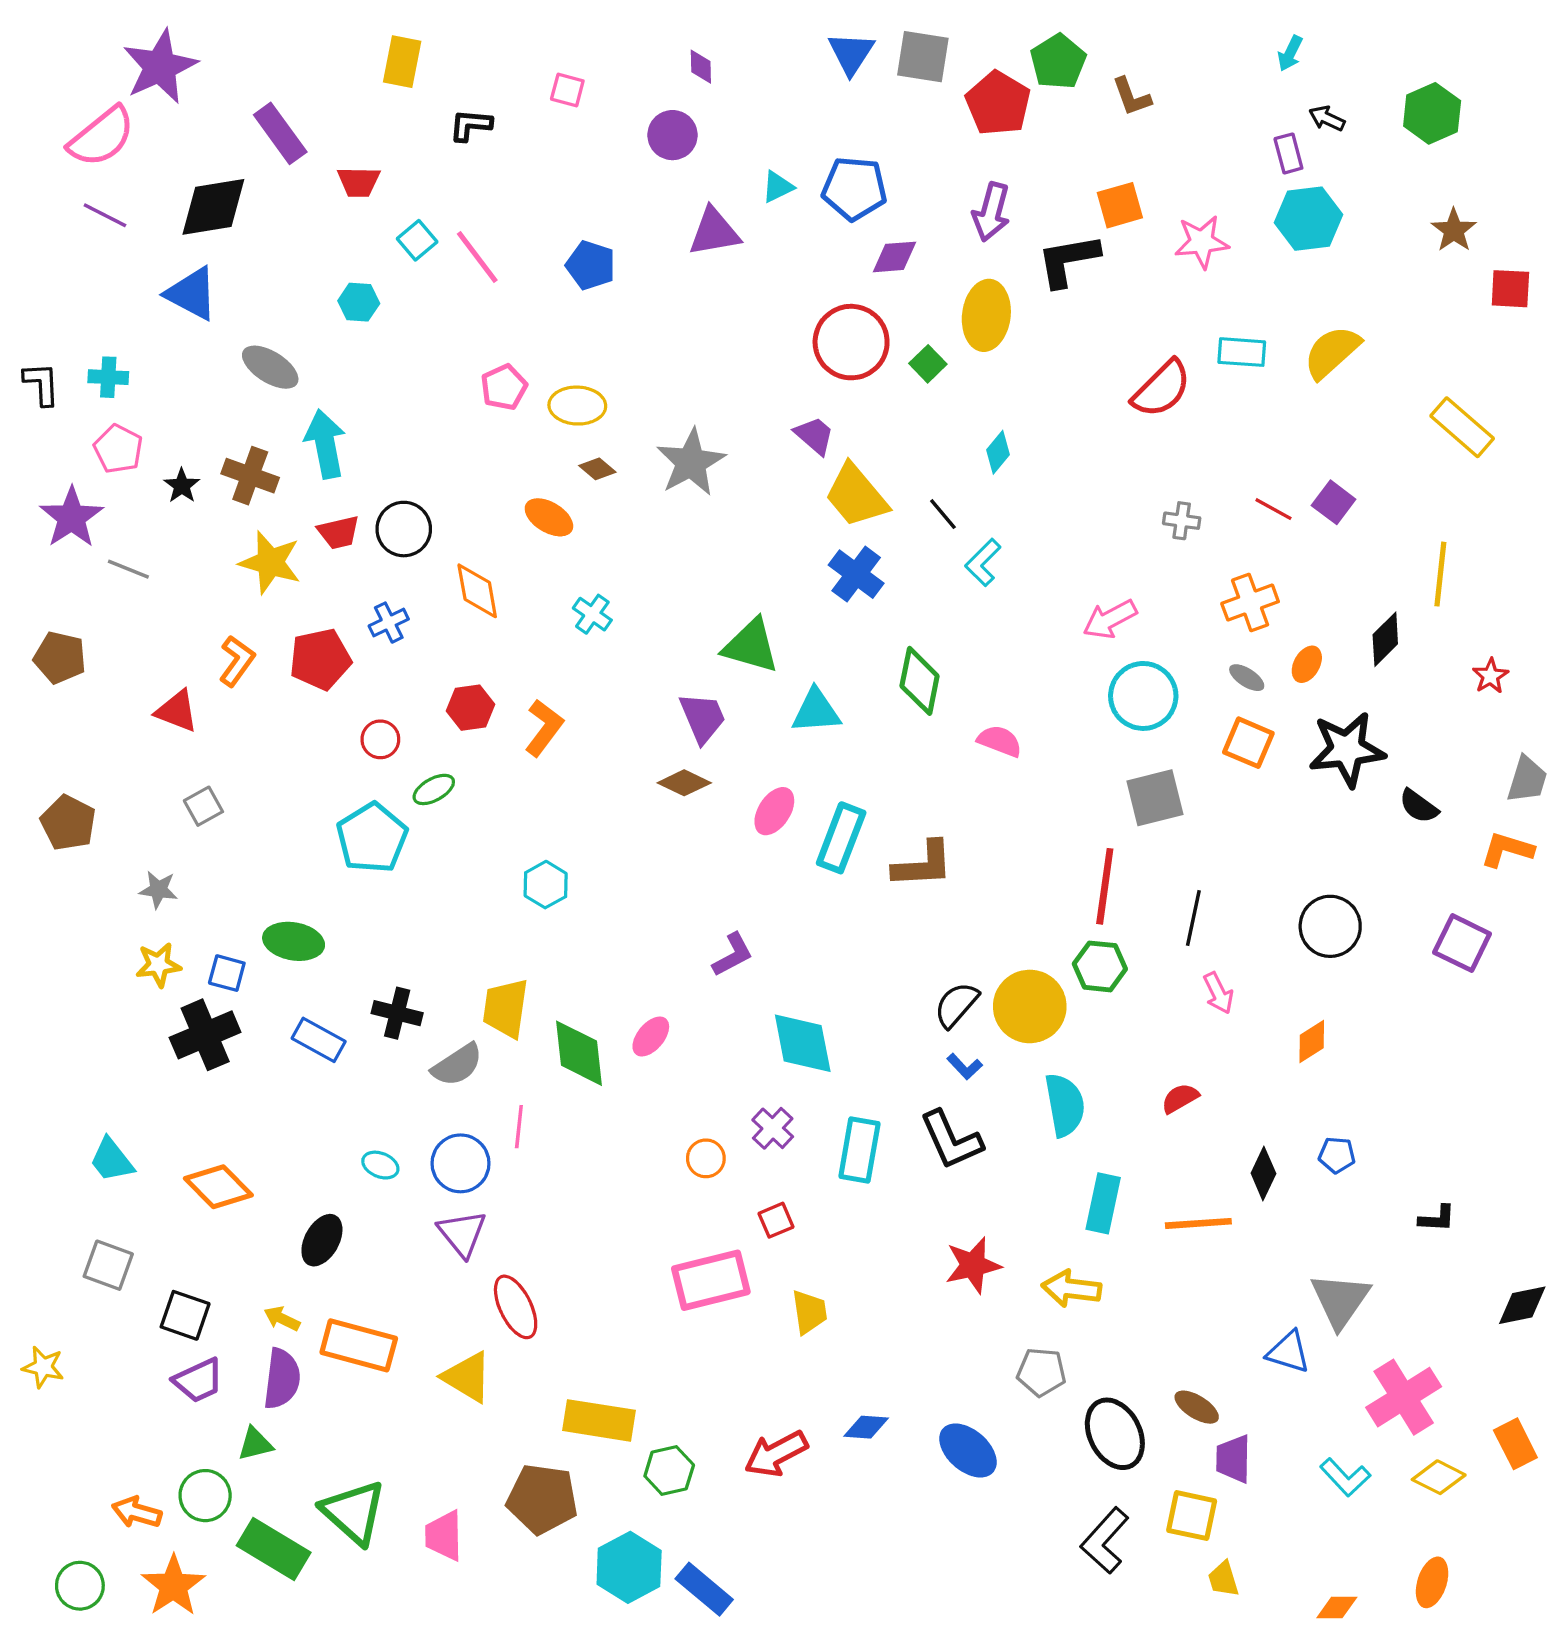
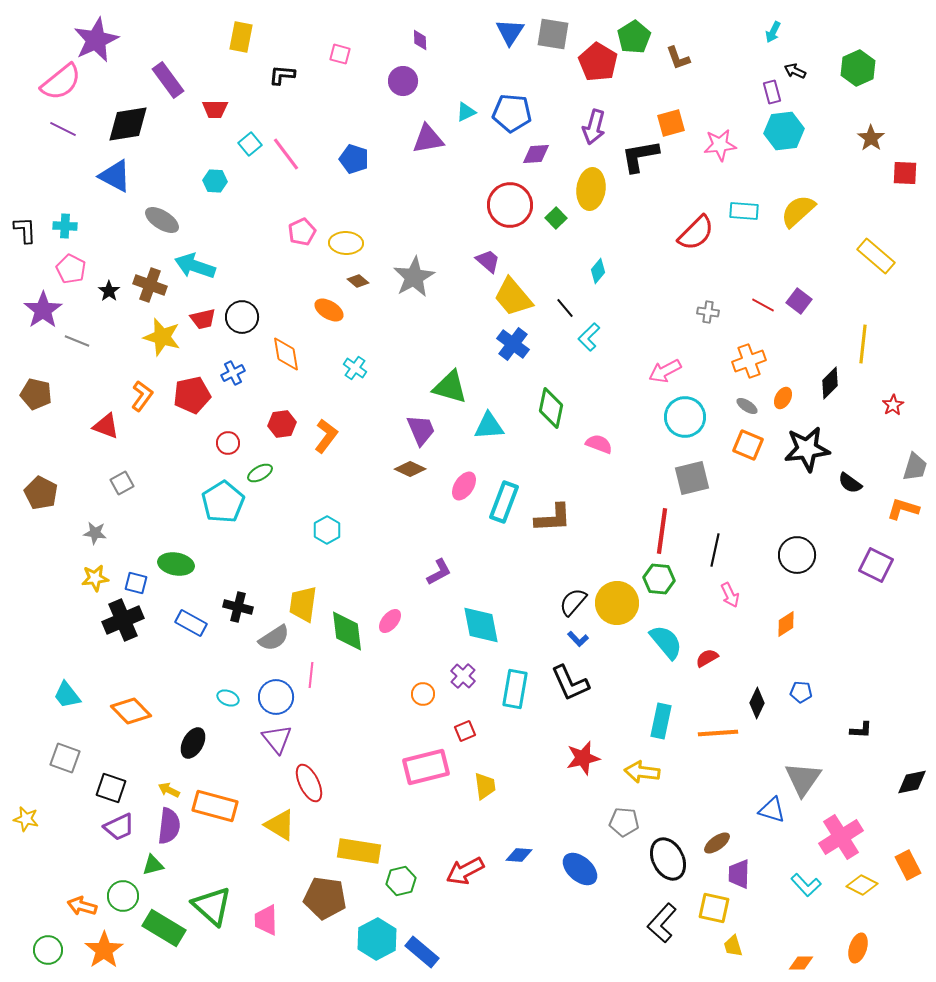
cyan arrow: (325, 444) -> (195, 266), turned -60
cyan semicircle: (1065, 1105) -> (666, 642), moved, turned -30
brown ellipse: (1197, 1407) -> (717, 843), turned -68

